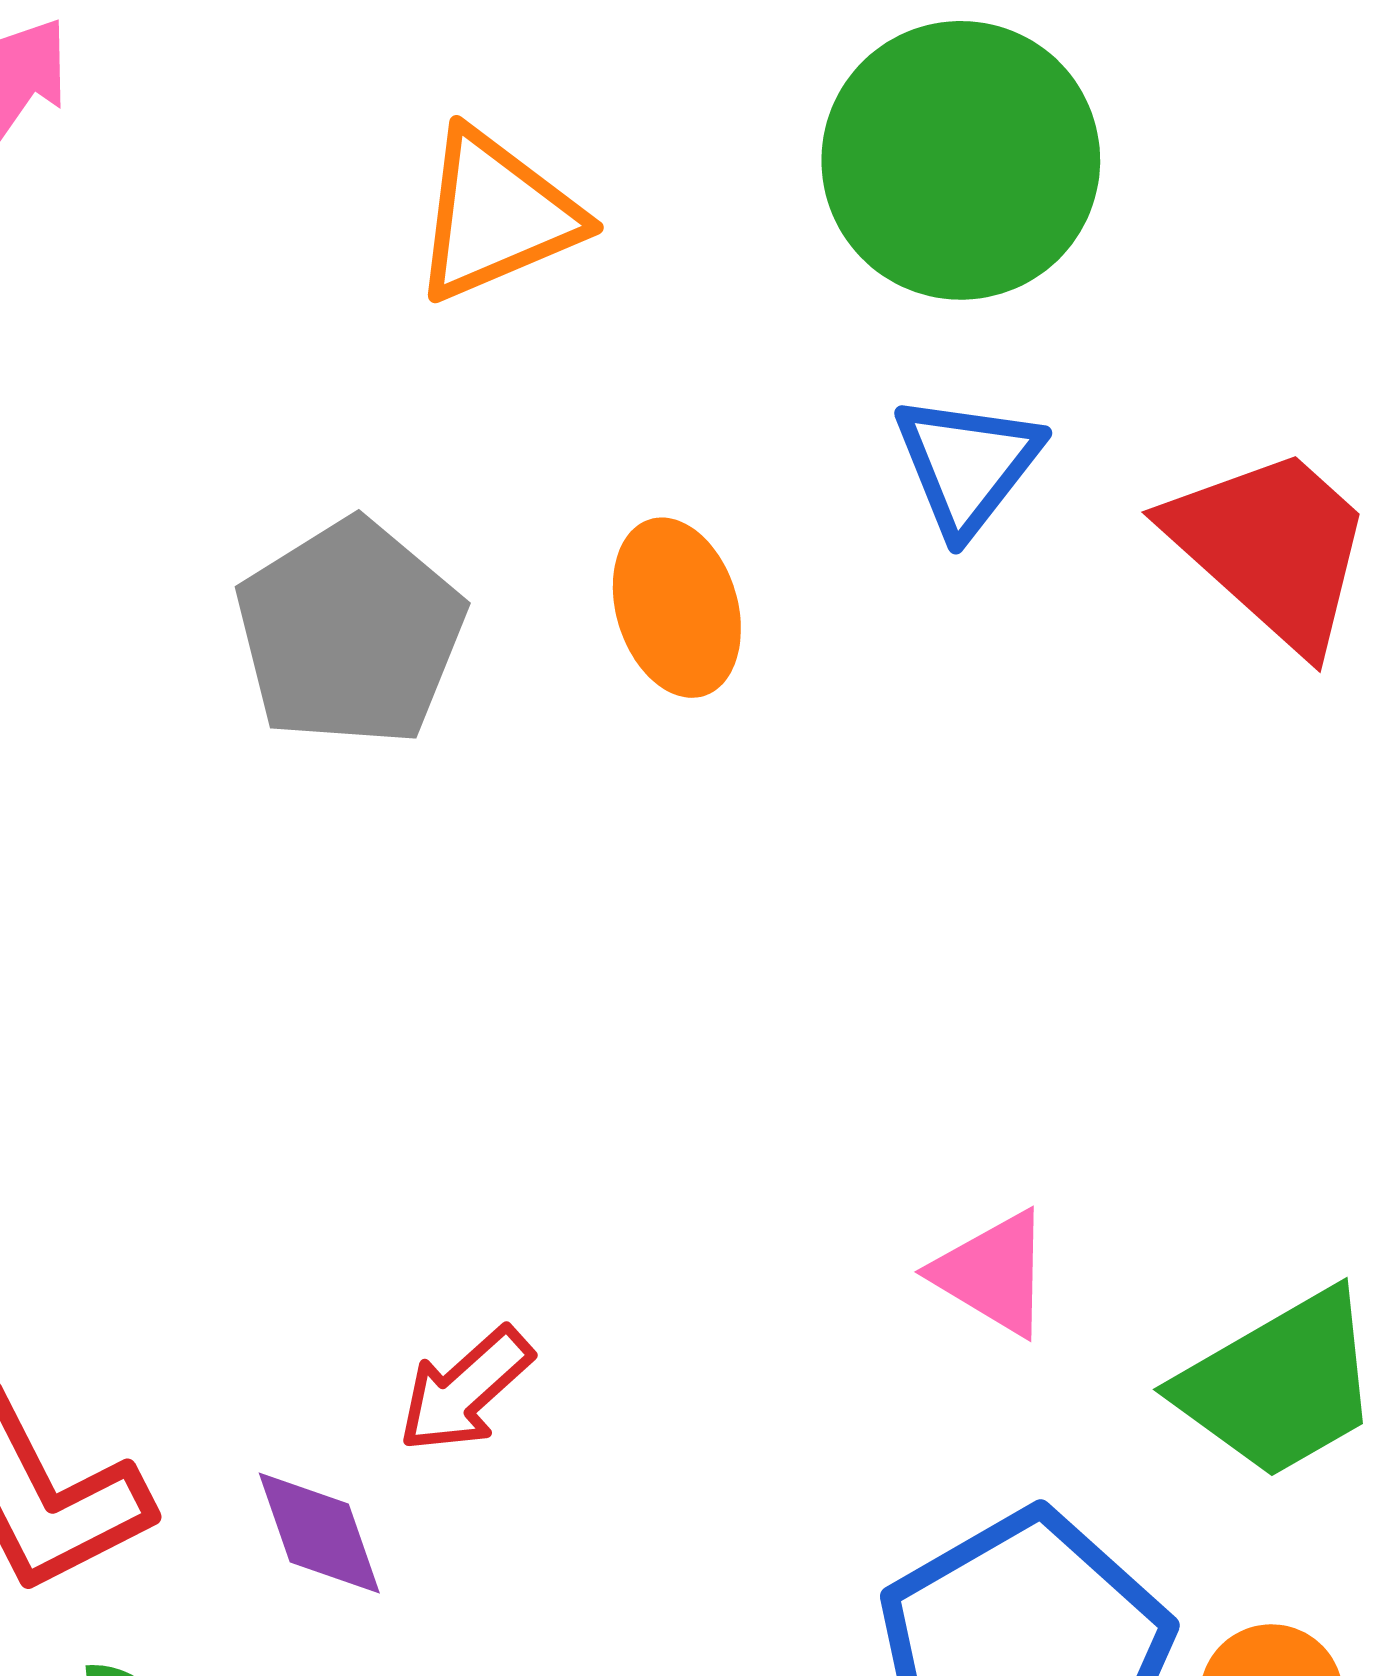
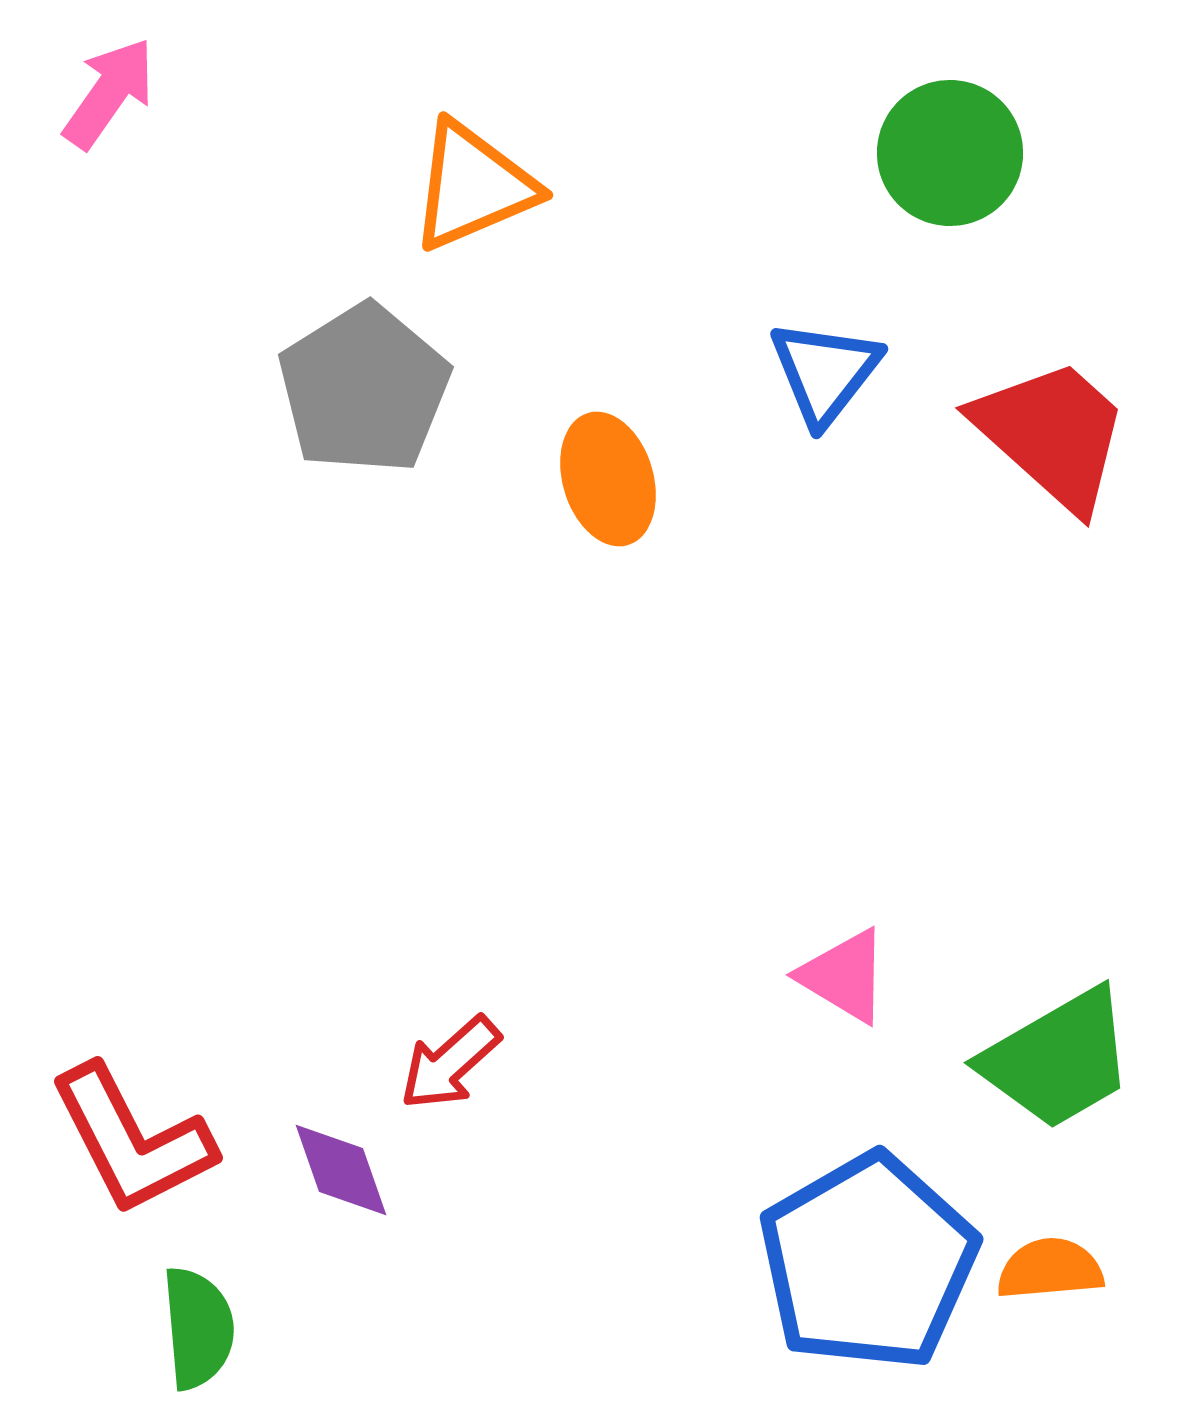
green circle: (961, 160) -> (950, 153), moved, size x0.7
gray pentagon: (350, 633) -> (364, 389), moved

